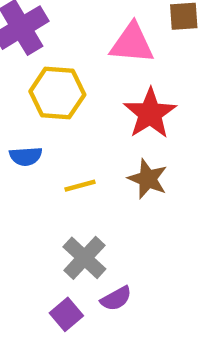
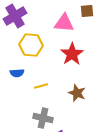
brown star: (148, 179) -> (77, 93), moved
gray cross: (84, 258) -> (43, 118), turned -30

